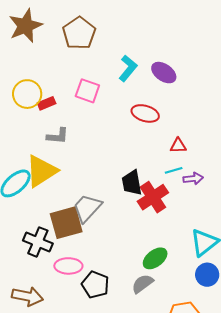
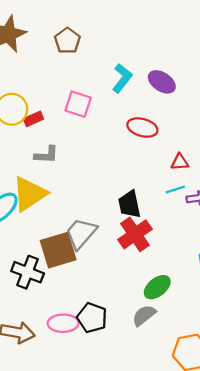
brown pentagon: (79, 33) -> (67, 41), size x0.7
red cross: (153, 197) -> (135, 234), moved
pink ellipse: (68, 266) -> (63, 323), moved

